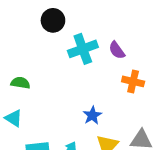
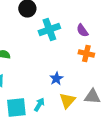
purple semicircle: (117, 50) -> (82, 30), moved

